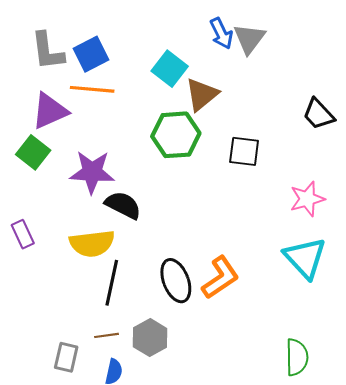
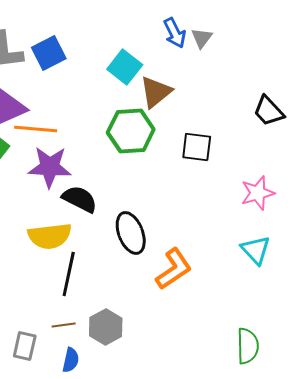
gray triangle: (249, 39) -> (202, 38), size x0.7
orange line: (92, 89) -> (36, 129), moved
cyan triangle: (305, 258) -> (256, 250), size x0.7
black ellipse: (176, 281) -> (131, 233), moved

